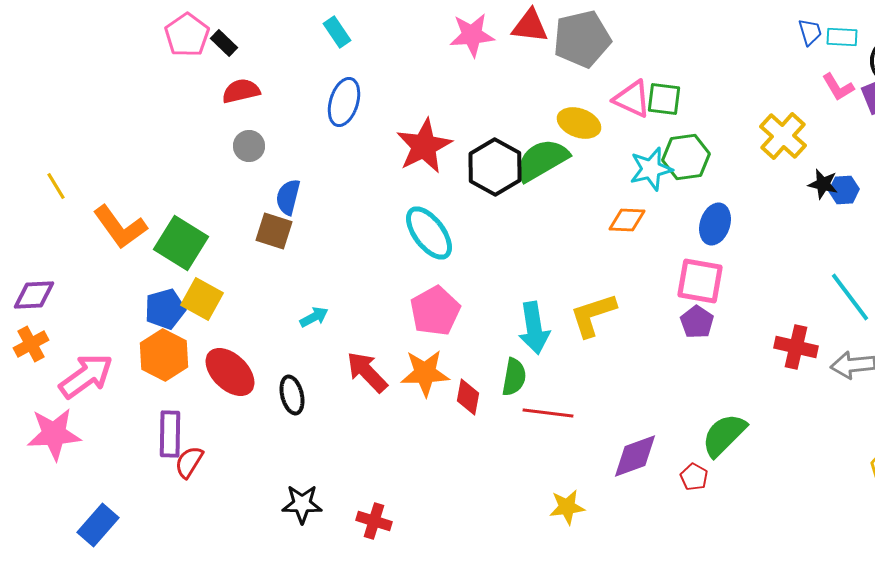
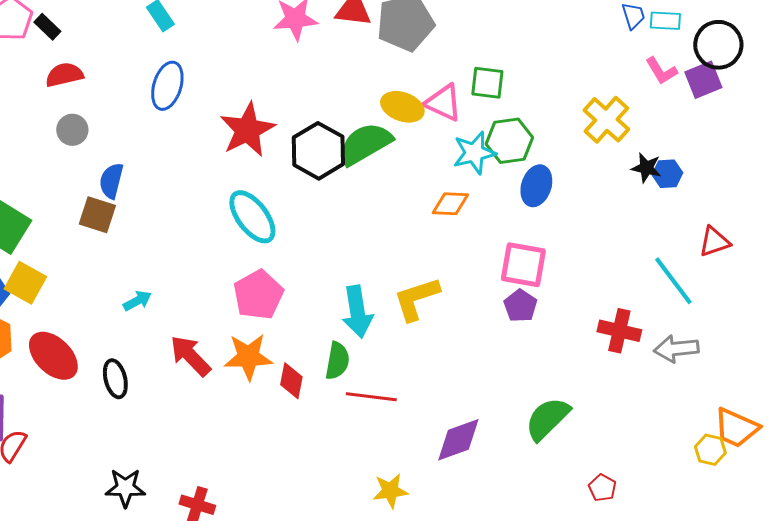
pink triangle: (632, 99) -> (443, 103), moved
blue ellipse: (715, 224) -> (536, 186), moved
red pentagon: (694, 477) -> (602, 488), moved

